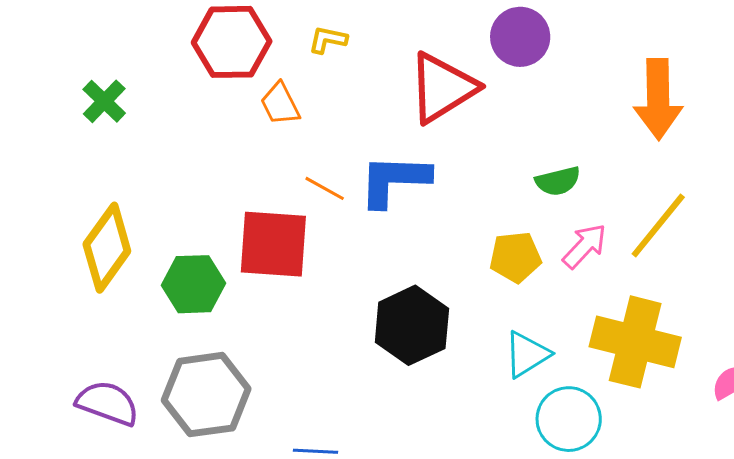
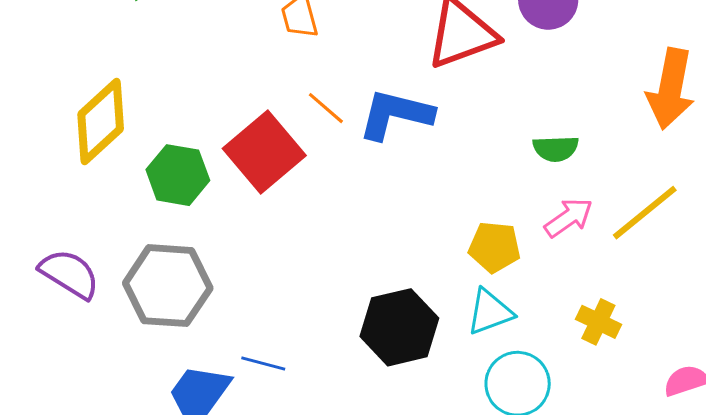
red square: (273, 244) -> (264, 152), turned 34
yellow pentagon: (515, 257) -> (495, 247), moved
black hexagon: (412, 325) -> (399, 327), moved
yellow cross: (635, 342) -> (598, 322), size x0.5

